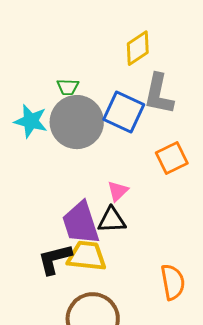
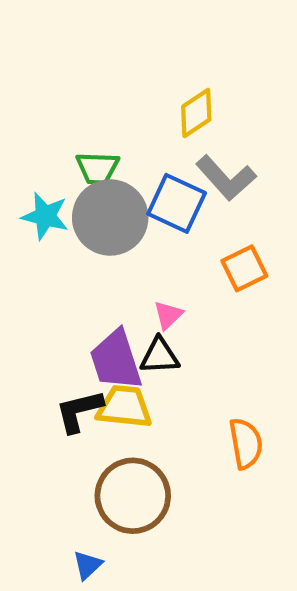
green trapezoid: (68, 87) -> (97, 168), size x1.4
gray L-shape: (159, 94) -> (226, 178), turned -54

